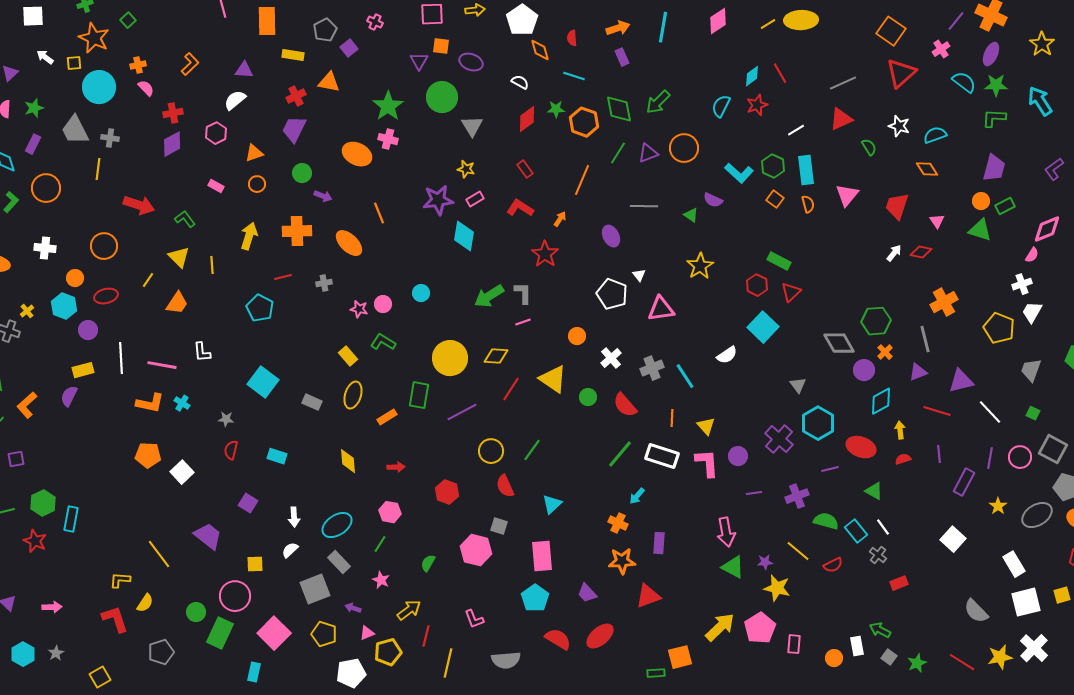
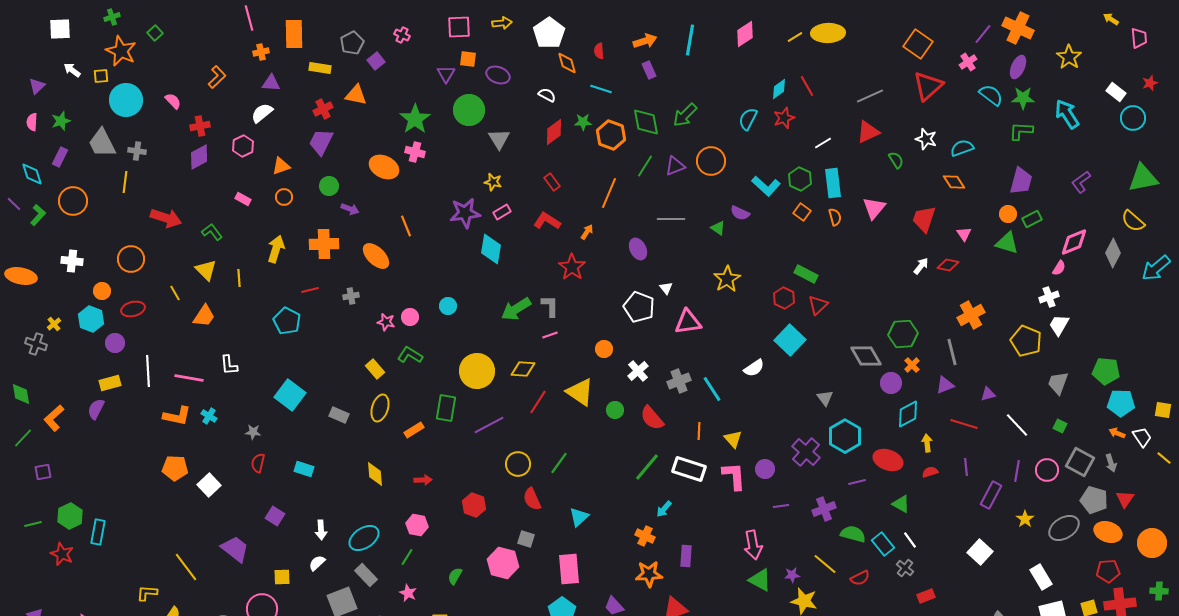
orange cross: (138, 65) -> (261, 52), moved
yellow line: (148, 280) -> (175, 293), turned -63
purple triangle: (961, 381) -> (988, 394), size x0.6

